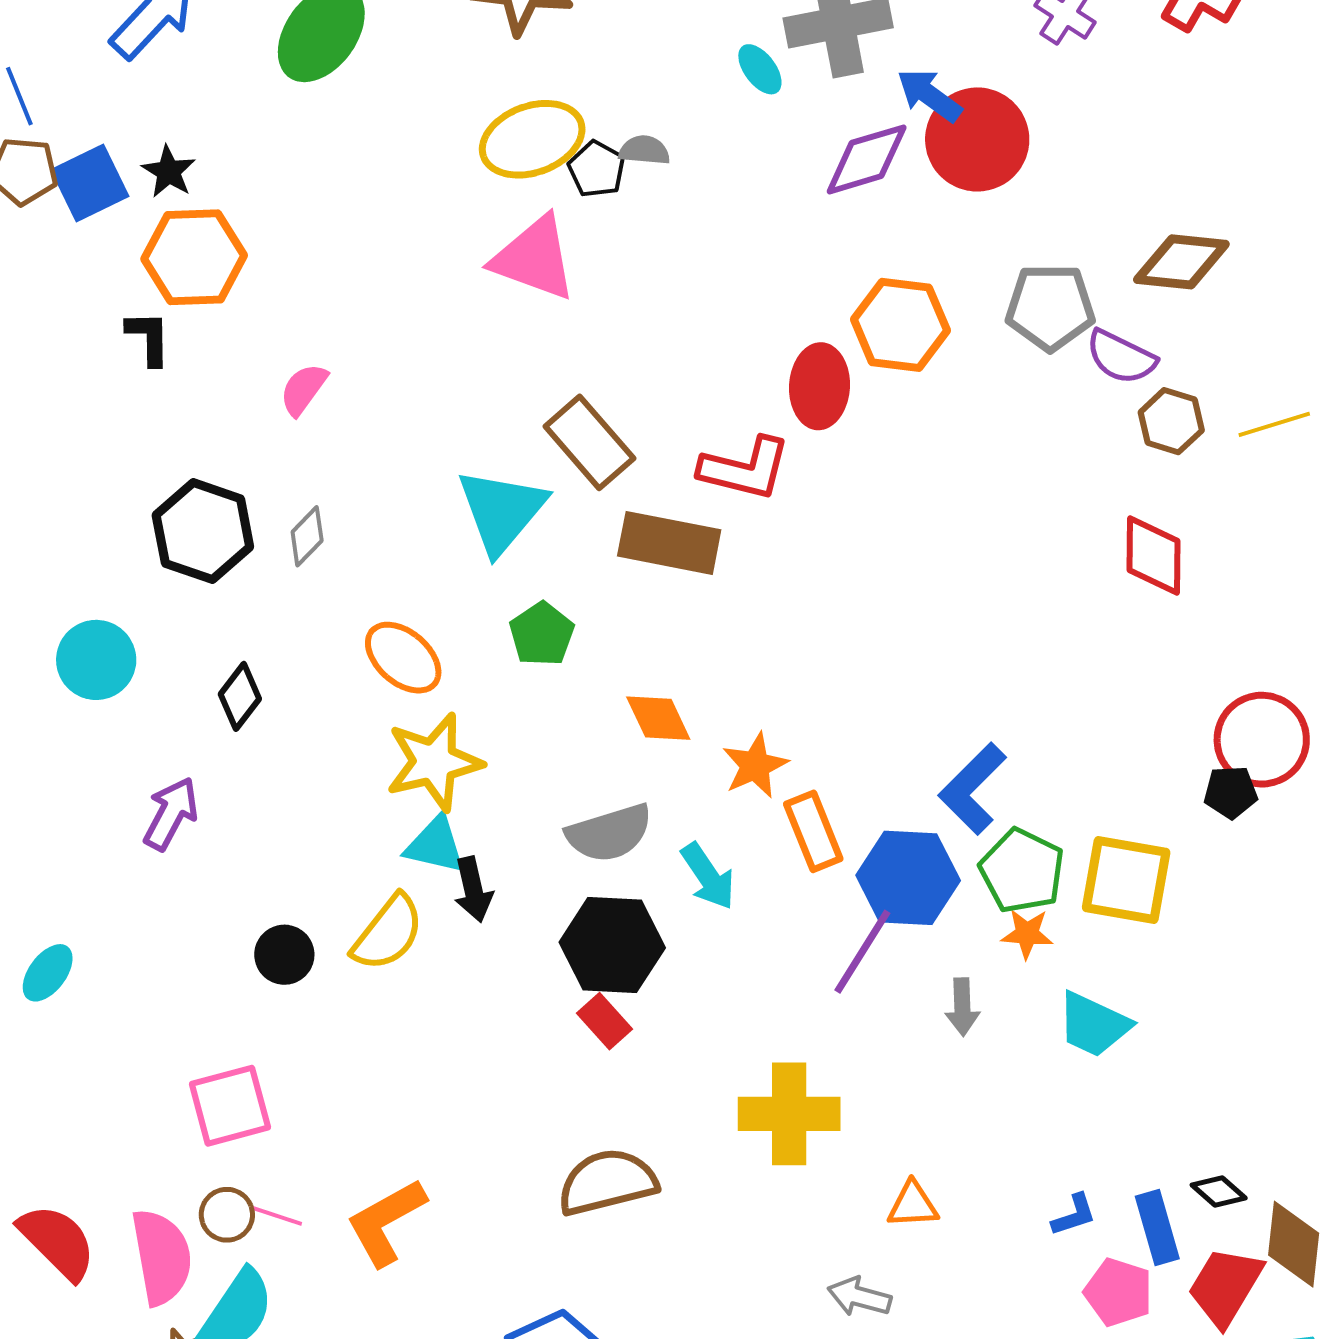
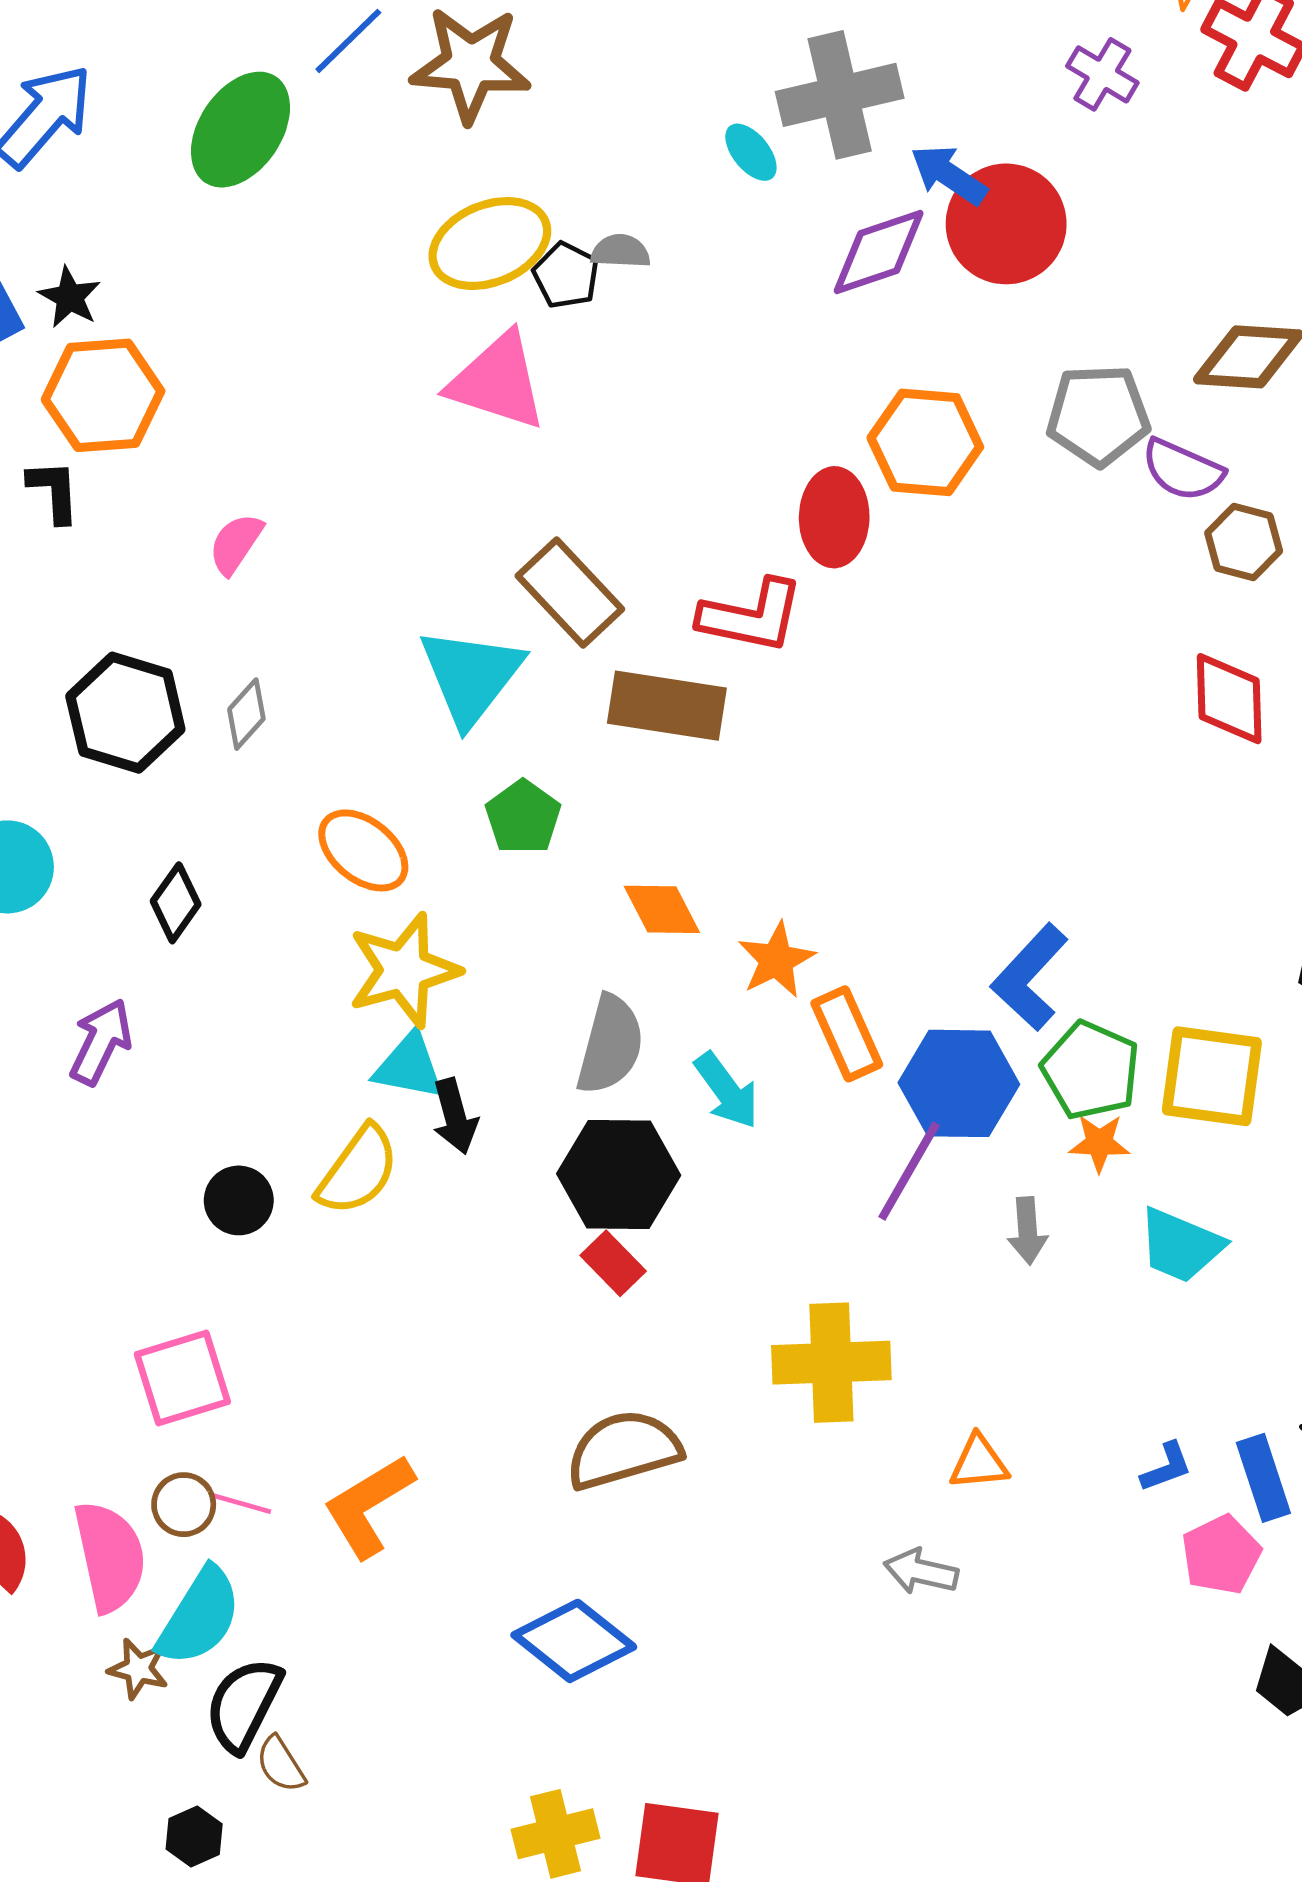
gray semicircle: (609, 833) -> (610, 1045), turned -56
pink pentagon: (1118, 1292) -> (1221, 1555), turned 30

